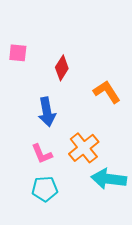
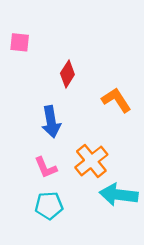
pink square: (18, 53) -> (20, 42), moved

